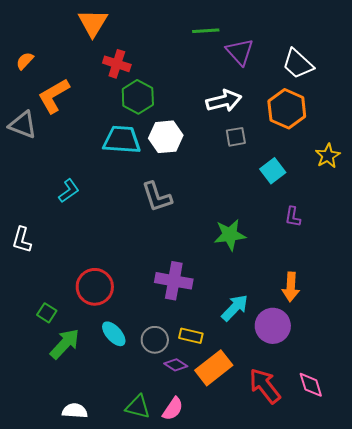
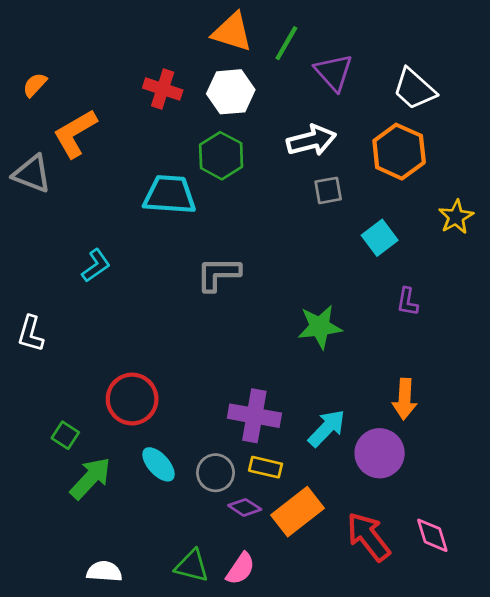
orange triangle: (93, 23) -> (232, 32), moved, turned -44
green line: (206, 31) -> (286, 43), turned -56
green hexagon: (138, 97) -> (221, 156), moved
white hexagon: (166, 137) -> (231, 92), moved
gray L-shape: (157, 197) -> (218, 274), turned 108
purple cross: (174, 281) -> (254, 416), moved

